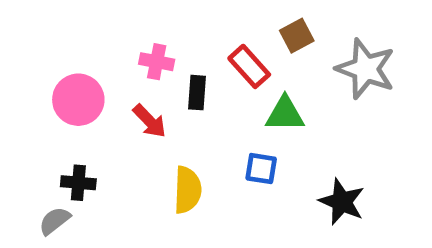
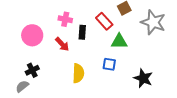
black cross: (78, 183) -> (32, 70), turned -32

